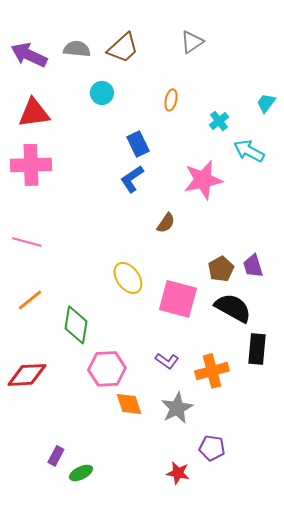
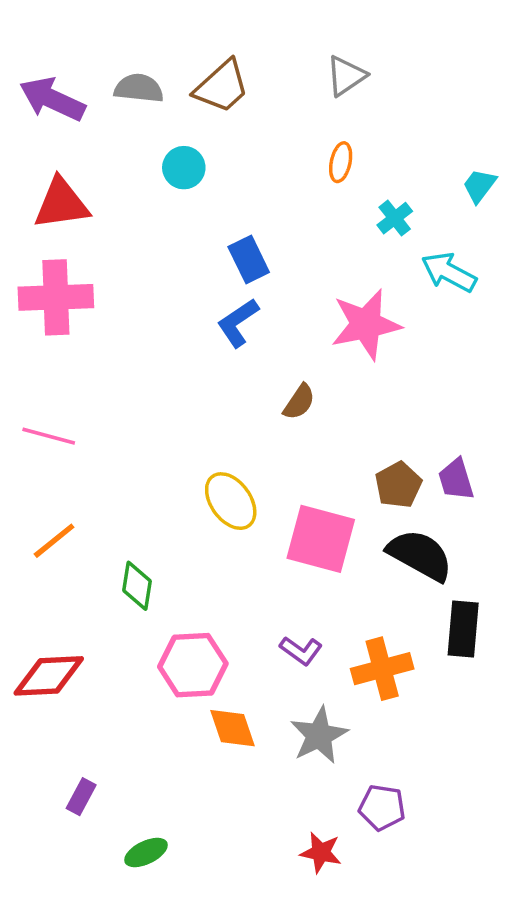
orange ellipse: (171, 100) -> (341, 162), moved
green diamond: (76, 325) -> (137, 586), size x0.7
purple rectangle: (56, 456) -> (81, 797), moved

